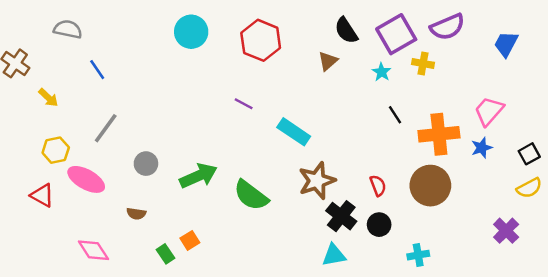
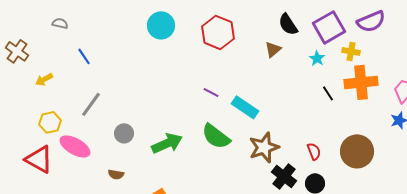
gray semicircle: (68, 29) -> (60, 23), size x0.7
yellow arrow: (48, 98) -> (44, 79), turned 108
purple line: (244, 104) -> (211, 92), moved
orange cross: (439, 134) -> (361, 82), moved
red triangle: (42, 195) -> (39, 159), size x1.4
green semicircle: (251, 195) -> (216, 136), moved

